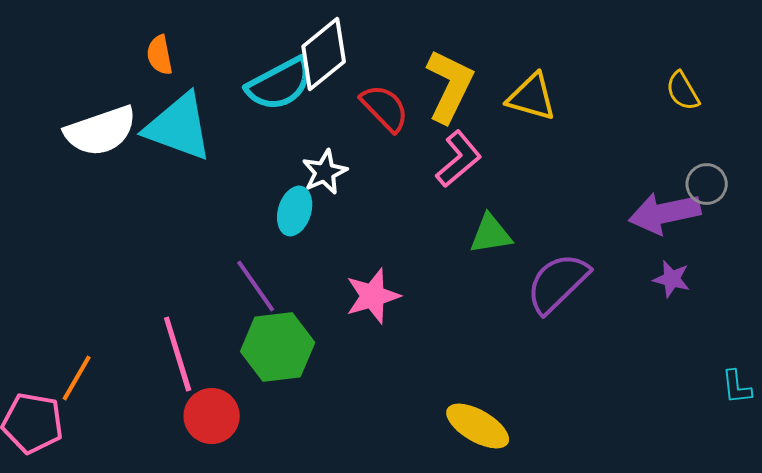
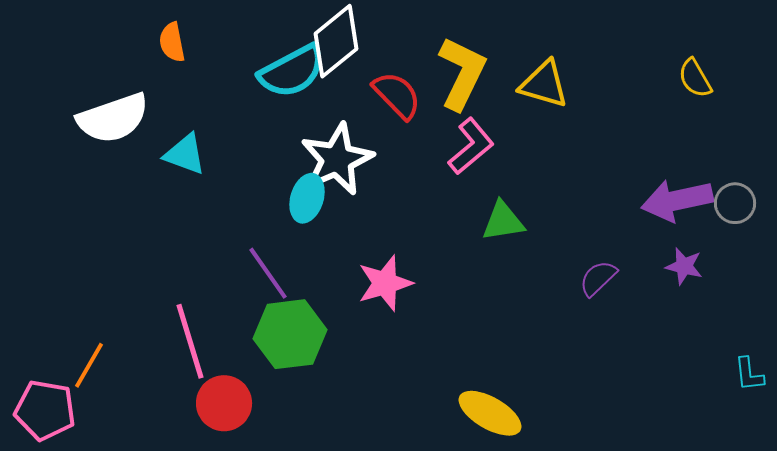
cyan triangle: (179, 127) -> (185, 154), moved, size x0.6
white star: (325, 172) -> (337, 159), size x1.6
gray circle: (707, 184) -> (735, 203), moved
purple semicircle: (558, 283) -> (598, 278), moved, size x0.6

